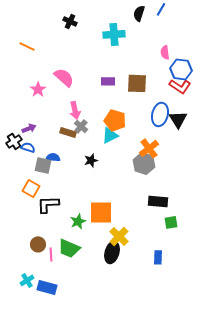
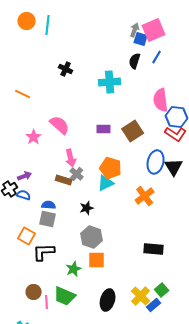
pink semicircle: (165, 52) -> (161, 100), size x1.6
brown square: (137, 83) -> (133, 131), turned -35
gray hexagon: (144, 163) -> (92, 237), moved
gray square: (43, 165) -> (48, 219), moved
orange square: (101, 212) -> (97, 260), size x0.7
green square: (171, 222) -> (162, 290), moved, turned -32
yellow cross: (119, 236) -> (141, 296), moved
blue rectangle: (158, 257) -> (154, 305), turned 48

